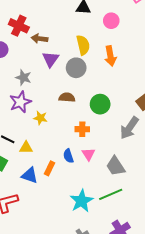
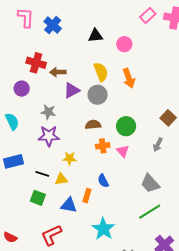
purple triangle: (51, 59) -> (72, 90), turned 36
purple star: (20, 102) -> (49, 136), turned 30
yellow star: (41, 118) -> (70, 158), moved
gray arrow: (129, 128) -> (158, 145), size x0.6
orange cross: (82, 129) -> (103, 146), moved
pink triangle: (88, 154) -> (123, 151), moved
cyan star: (81, 201) -> (103, 229), moved

